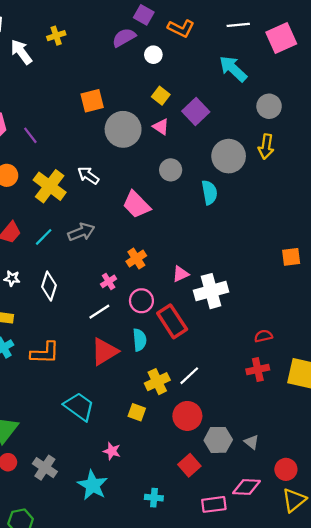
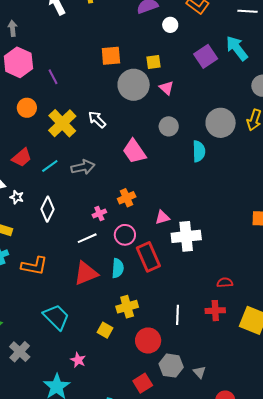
yellow square: (161, 96) -> (154, 62), moved, turned 35
purple square: (196, 111) -> (206, 56), moved
white line: (189, 376) -> (177, 315), moved, turned -54
gray cross: (45, 468) -> (20, 352), moved

